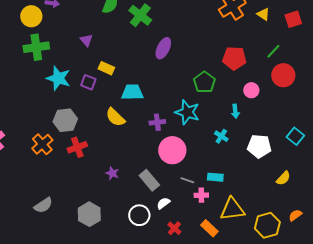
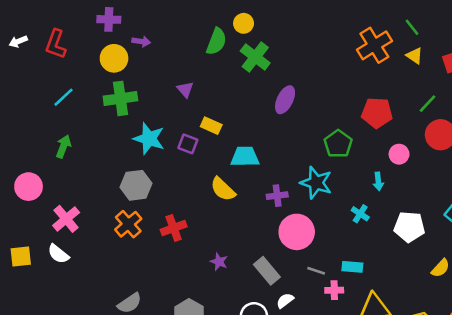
gray hexagon: (65, 120) -> (136, 185), moved

